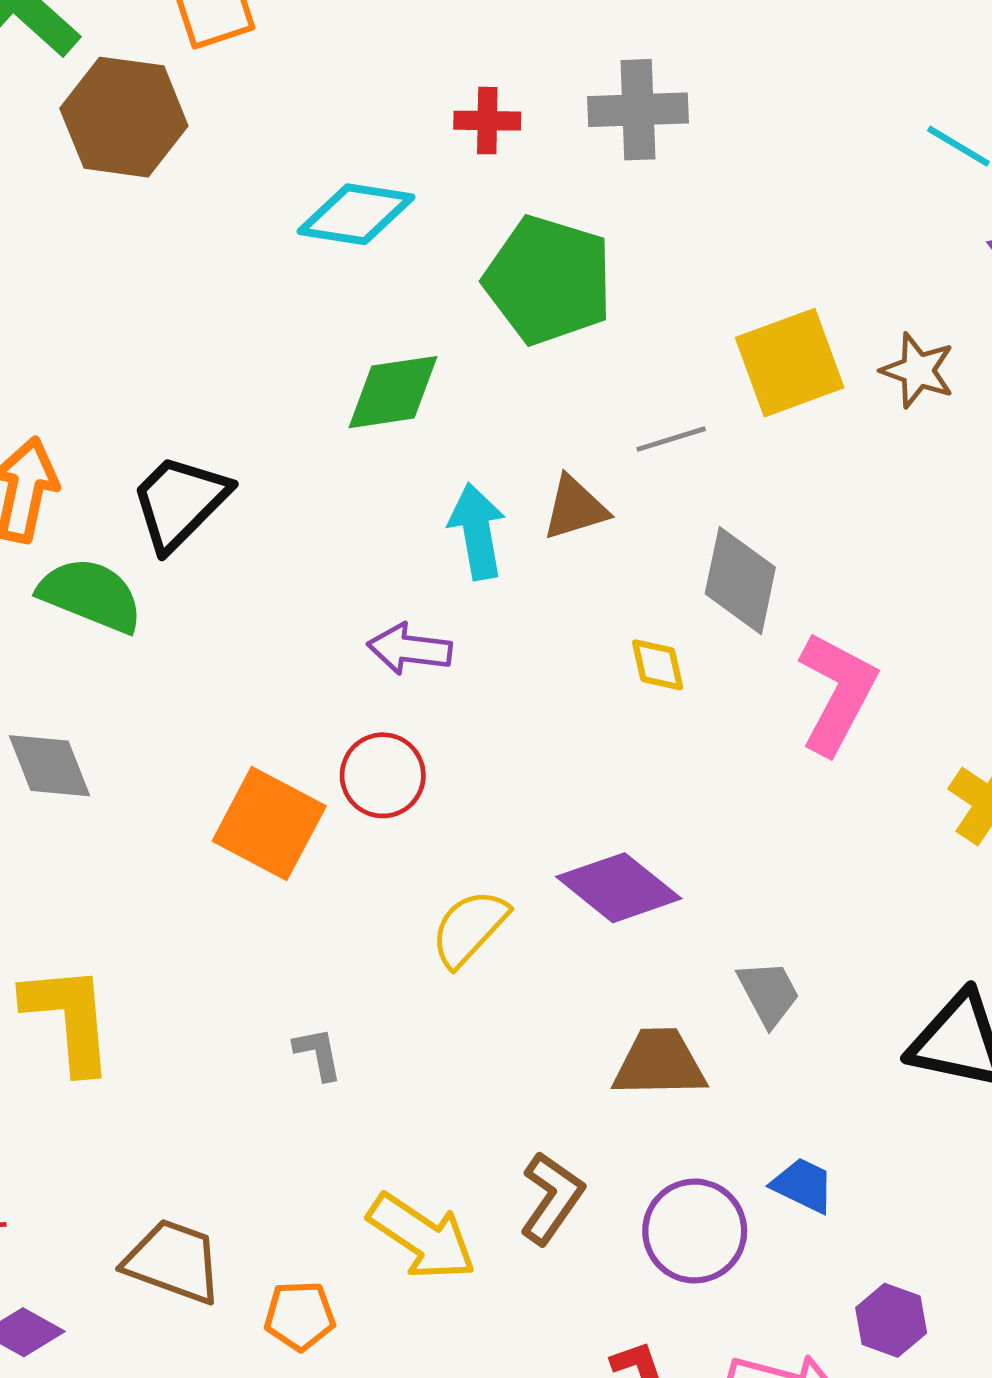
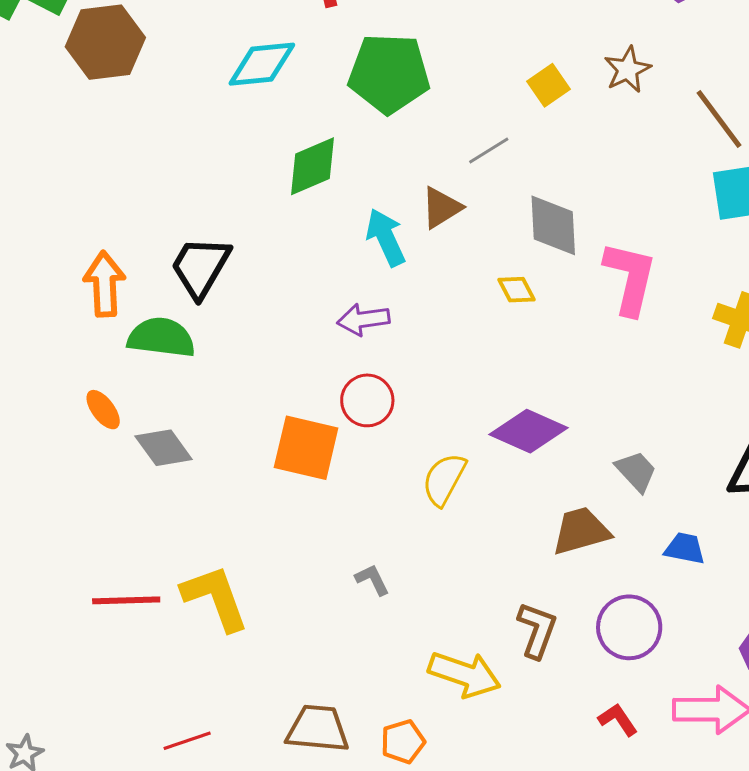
yellow square: (790, 363) -> (549, 85), size x0.6
brown star: (918, 370) -> (628, 70), turned -30
blue trapezoid: (803, 1185) -> (685, 548), moved

